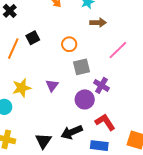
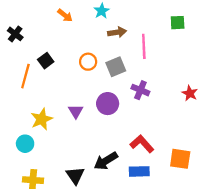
pink line: (118, 50) -> (144, 46), moved, turned -40
gray square: (82, 67) -> (116, 67), moved
purple cross: (101, 85) -> (140, 90), moved
purple circle: (85, 99) -> (108, 104), moved

